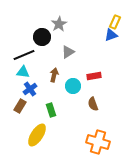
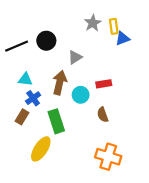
yellow rectangle: (115, 22) -> (114, 26), moved, turned -32
gray star: (59, 24) -> (93, 23), moved
black line: (24, 55) -> (17, 46), moved
brown arrow: (54, 75) -> (60, 83), size x1.5
green rectangle: (51, 110) -> (56, 121), size x1.5

